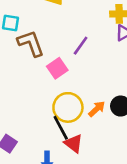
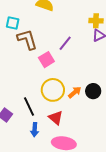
black line: (61, 128) -> (29, 106), moved

